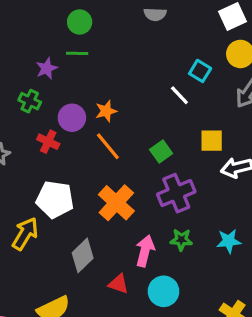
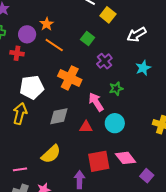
yellow square: (212, 141) -> (108, 15), moved, turned -35
purple cross: (176, 193) -> (104, 61), size x0.7
cyan star: (229, 241) -> (143, 68), moved
pink arrow: (145, 251) -> (96, 102), turned -30
gray diamond: (83, 255) -> (59, 116), turned 50

